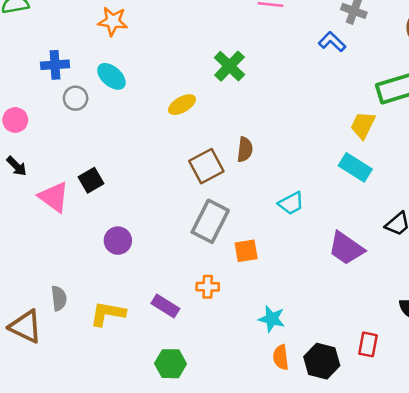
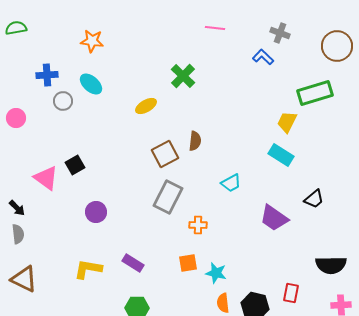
black arrow: (17, 166) -> (17, 208), moved
orange square: (246, 251) -> (188, 263), moved
orange cross: (208, 287) -> (198, 225), moved
gray semicircle: (59, 298) -> (18, 234), moved

